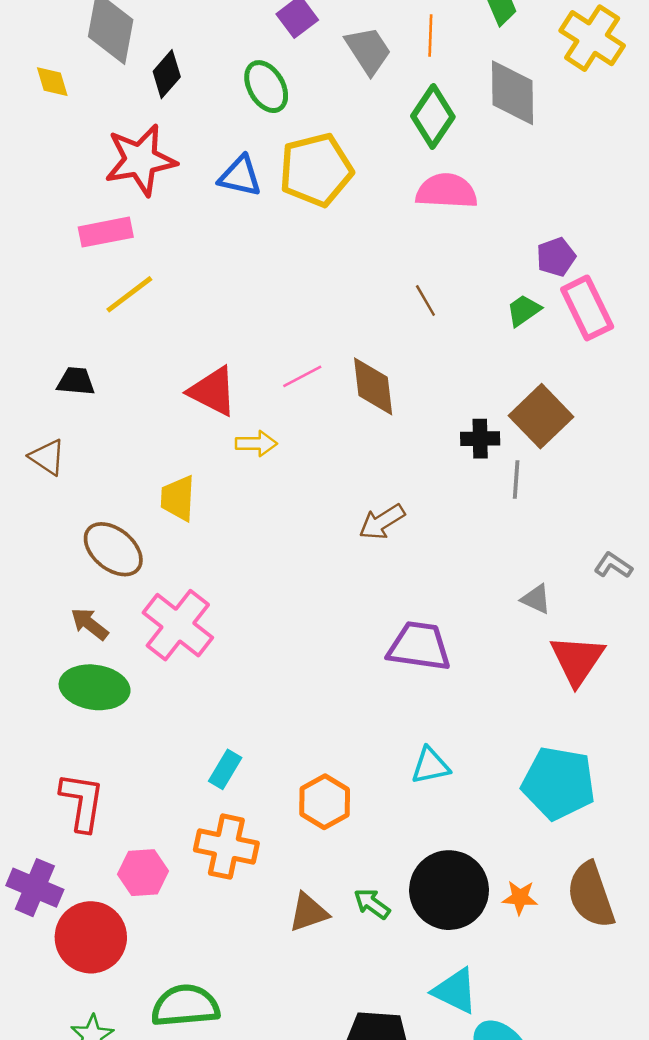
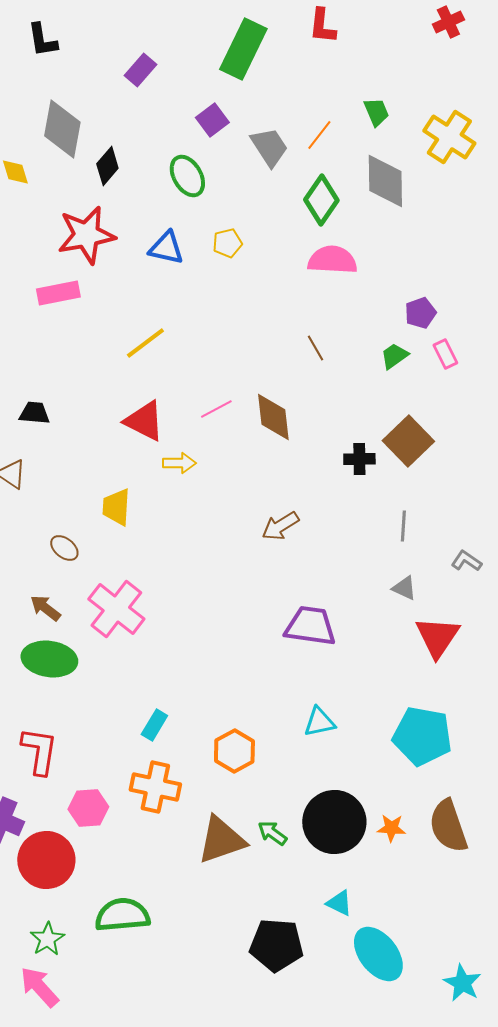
orange line: (430, 36) -> (319, 135), turned 36
yellow pentagon: (316, 170) -> (227, 243), size x0.5
yellow line: (129, 294) -> (145, 343), moved
pink rectangle: (587, 308) -> (445, 354), size x0.6
gray line: (516, 480) -> (403, 526), moved
brown ellipse: (113, 549) -> (64, 548), size x0.6
brown triangle: (308, 912) -> (221, 840), size x1.5
cyan triangle: (455, 991) -> (339, 903), size x0.7

